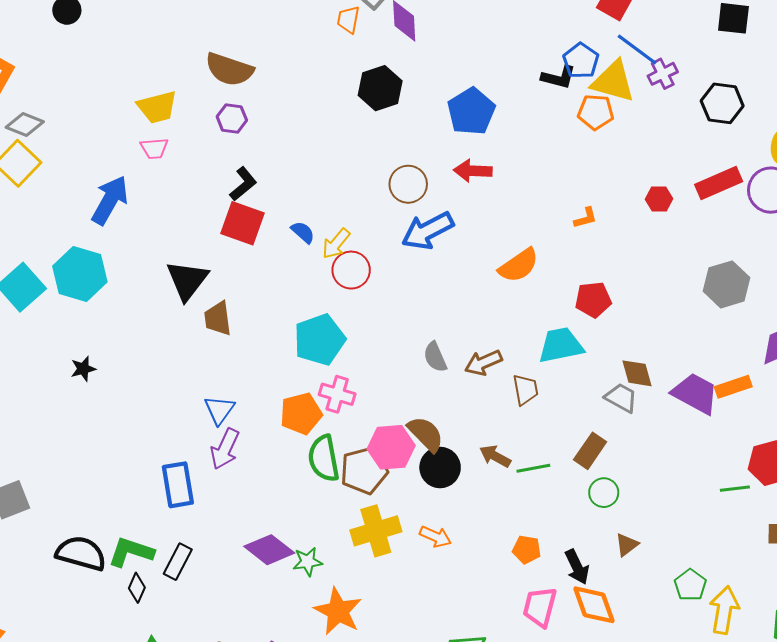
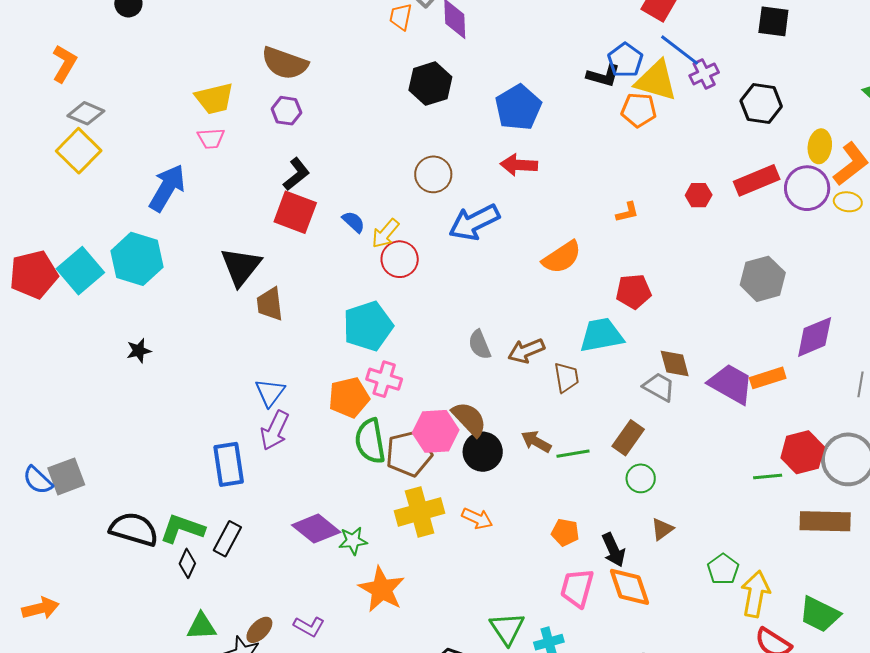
brown circle: (408, 184) -> (433, 174), moved

